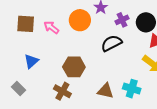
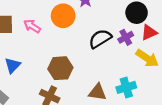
purple cross: (122, 20) -> (126, 37), moved
cyan cross: (132, 89) -> (126, 87), turned -30

